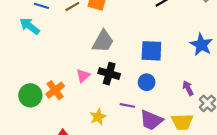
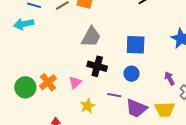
cyan arrow: (30, 26) -> (24, 24), turned -48
pink triangle: (83, 76) -> (75, 82), moved

